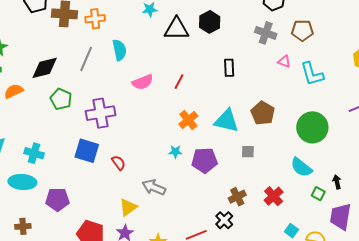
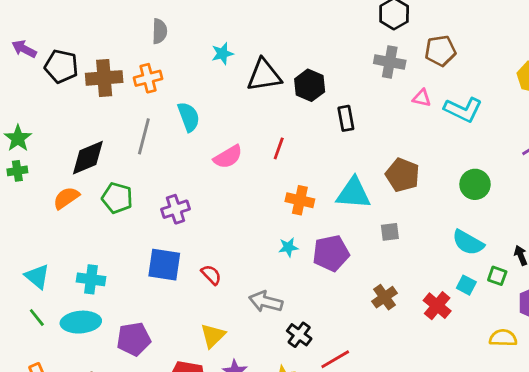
black hexagon: (210, 22) -> (310, 85), moved
cyan L-shape: (312, 74) -> (463, 110), turned -40
orange semicircle: (14, 91) -> (66, 198), moved
purple cross: (101, 113) -> (176, 209), size x0.7
orange cross: (188, 120) -> (300, 200), turned -30
green circle: (312, 127) -> (475, 184), size x0.7
red cross: (274, 196) -> (437, 306), moved
yellow triangle: (128, 207) -> (213, 336), moved
black cross: (224, 220) -> (299, 335), moved
cyan square: (291, 231) -> (466, 285), moved

